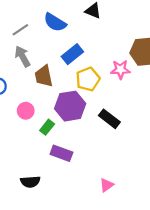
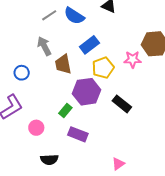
gray line: (20, 30) -> (49, 15), moved
pink circle: (26, 111) -> (36, 128), moved

